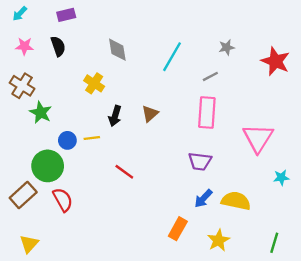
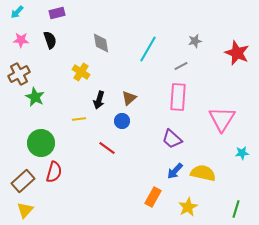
brown cross: (22, 86) -> (19, 74), turned 30
blue circle: (67, 140) -> (122, 121), moved
purple trapezoid: (200, 161) -> (172, 139), turned 35
brown rectangle: (23, 195) -> (23, 181), moved
red semicircle: (63, 200) -> (54, 172), turned 45

